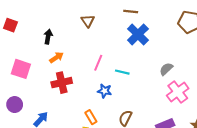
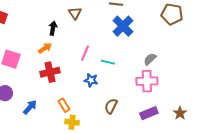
black arrow: (48, 37) -> (53, 28), moved
pink cross: (178, 92) -> (147, 81), moved, turned 35
orange rectangle: (91, 117) -> (64, 105), moved

